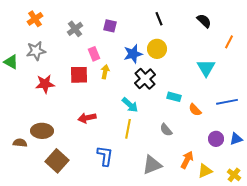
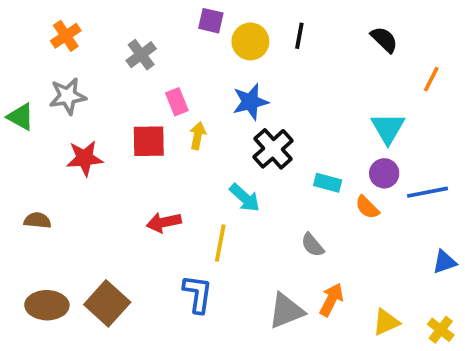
black line: (159, 19) -> (299, 36), turned 32
purple square: (110, 26) -> (211, 21), moved
yellow circle: (157, 49) -> (250, 41), moved
yellow line: (128, 129) -> (220, 243), moved
brown ellipse: (42, 131) -> (47, 305), moved
purple circle: (216, 139) -> (384, 173), moved
brown semicircle: (20, 143) -> (38, 220), moved
orange arrow: (187, 160) -> (331, 300), moved

